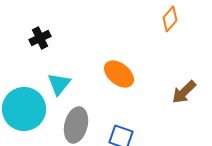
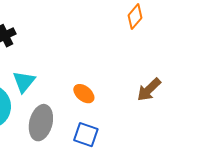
orange ellipse: (119, 74) -> (84, 94), moved, size x0.7

